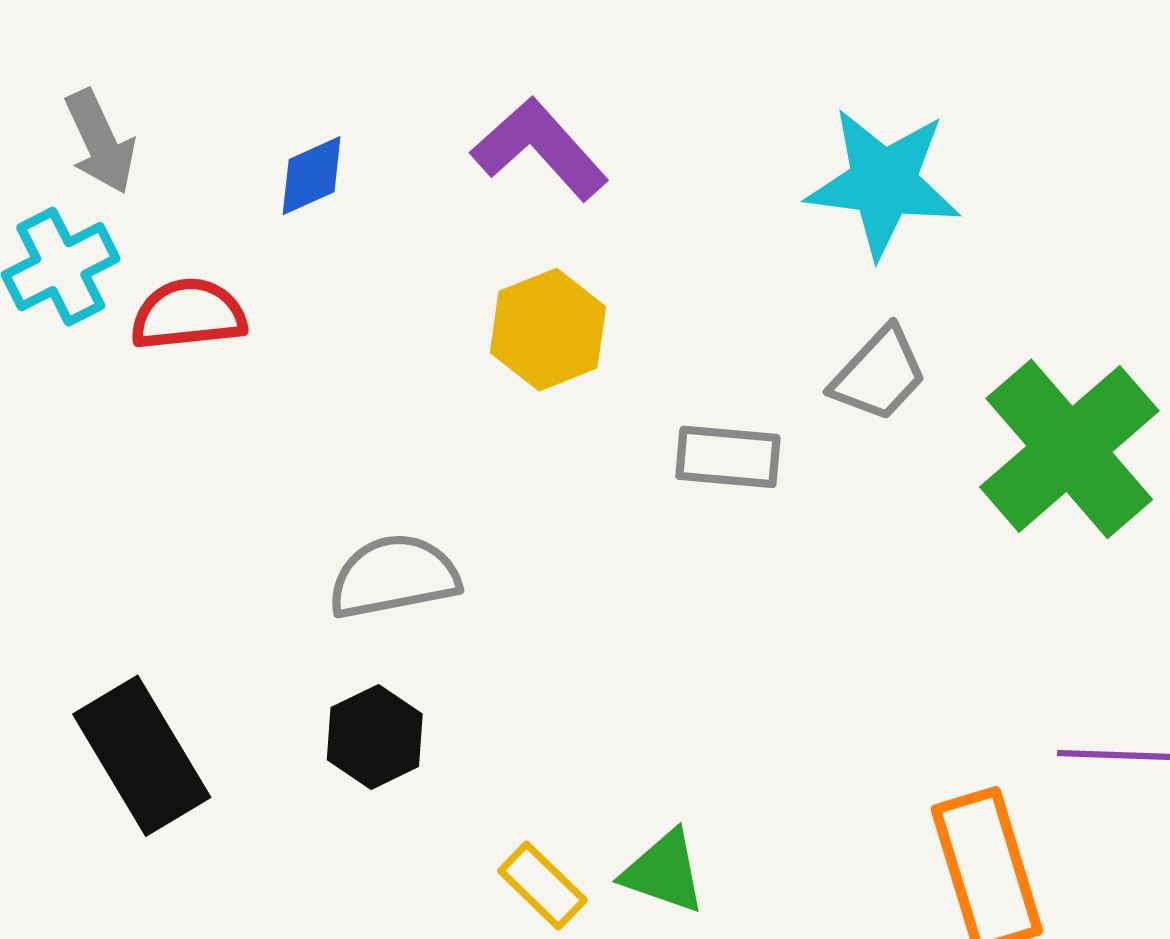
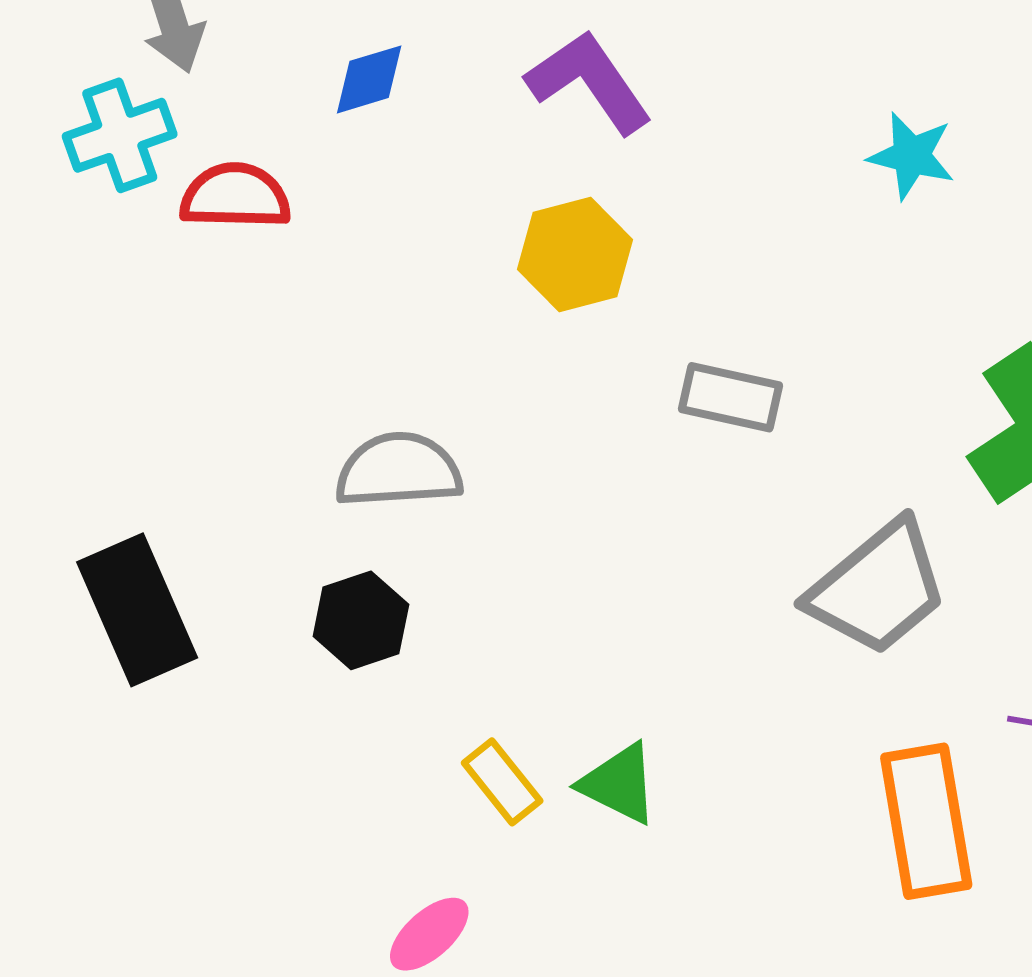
cyan star: (883, 183) -> (911, 156), size x0.6
gray trapezoid: (879, 374) -> (878, 588), moved, size x1.5

